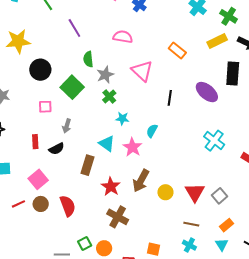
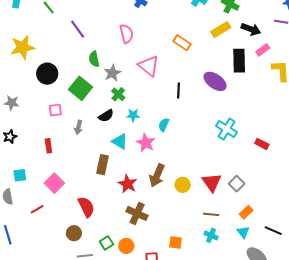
pink semicircle: (123, 37) -> (126, 34), turned 72
black semicircle: (57, 149) -> (106, 116), moved
brown circle: (41, 204) -> (74, 233), moved

